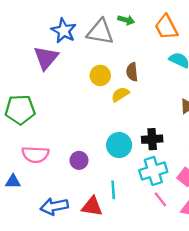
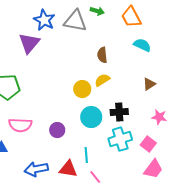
yellow circle: (100, 75) -> (82, 89), moved
yellow semicircle: (120, 94) -> (102, 80), moved
pink line: (160, 199) -> (95, 177), moved

